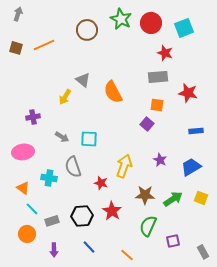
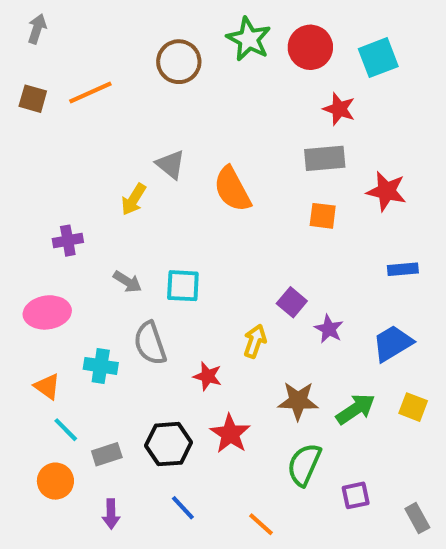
purple square: (147, 124) -> (292, 302), moved
yellow arrow: (124, 166) -> (255, 341), size x0.7

